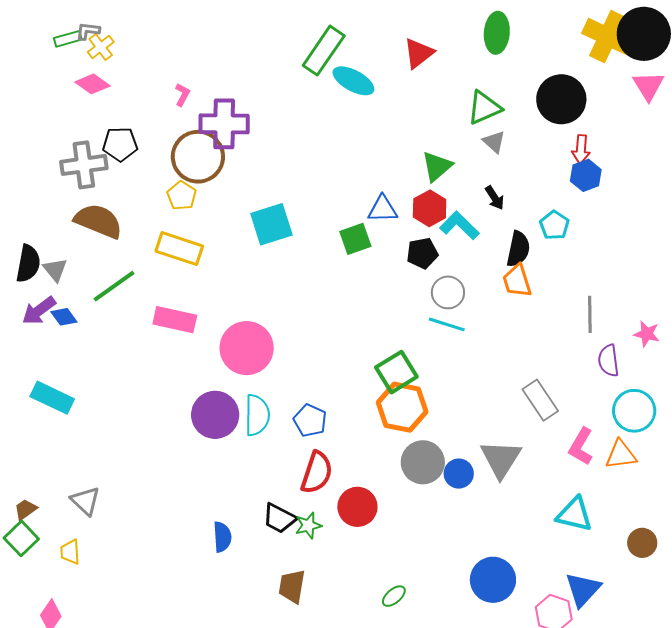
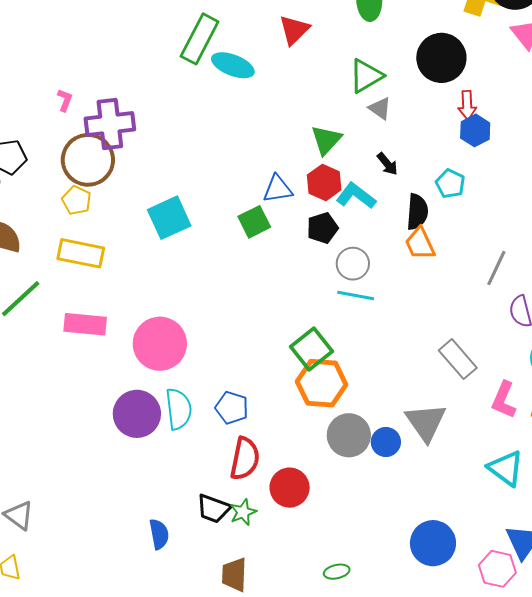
gray line: (590, 314) -> (496, 268), turned 33
cyan triangle: (574, 514) -> (506, 468), turned 30
green ellipse: (394, 596) -> (337, 572), turned 35

